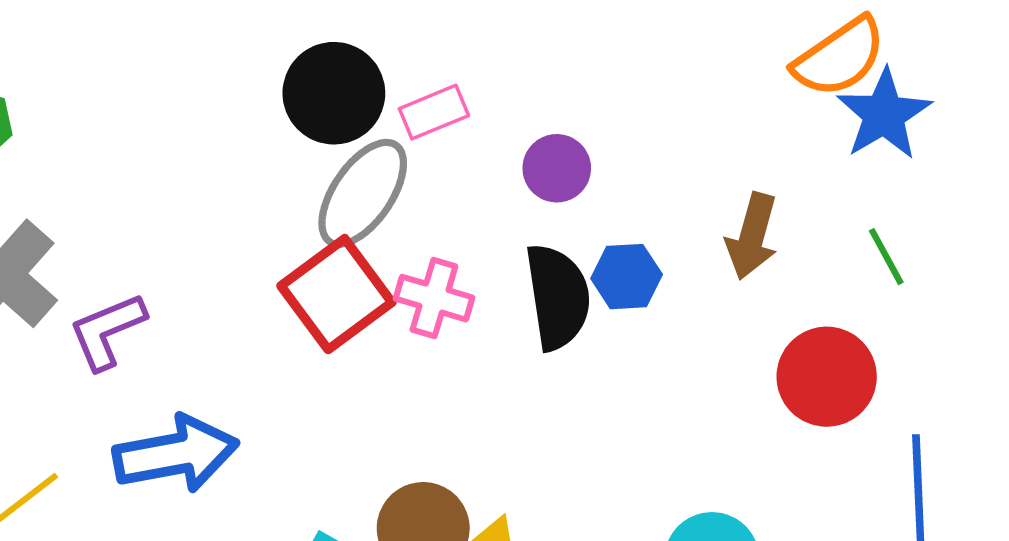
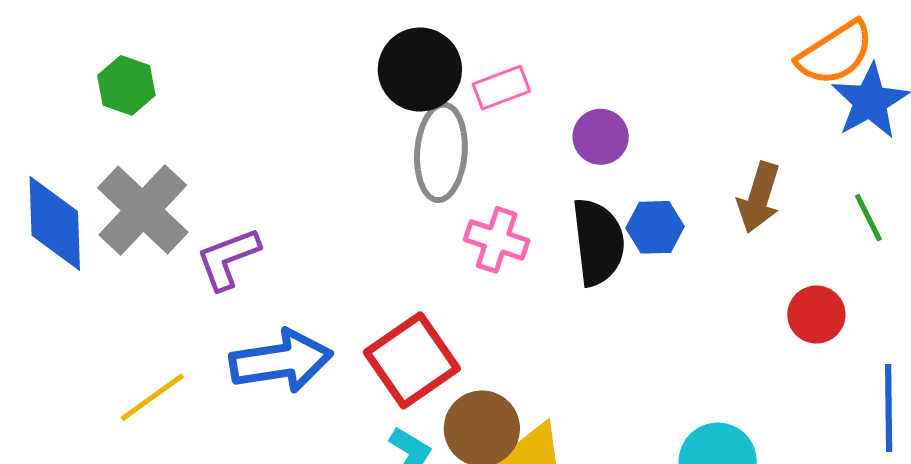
gray ellipse: (363, 193) -> (441, 152), turned -32
red square: (336, 294) -> (412, 360), moved
red circle: (827, 377) -> (816, 315), size x0.7

